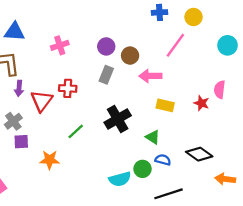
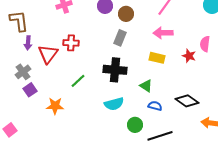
gray rectangle: (106, 75) -> (120, 38), moved
pink arrow: (150, 76) -> (163, 33), moved
black cross: (118, 119) -> (115, 70), turned 35
purple square: (21, 142) -> (30, 90), turned -32
green circle: (143, 169) -> (135, 125), moved
cyan semicircle: (120, 179) -> (114, 104), moved

